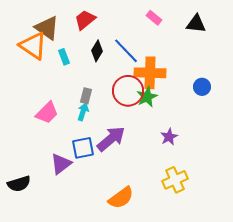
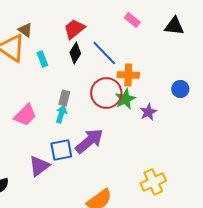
red trapezoid: (85, 20) -> (74, 29), moved
brown triangle: (47, 28) -> (25, 30), size x0.6
orange cross: (150, 73) -> (128, 75), size x0.7
purple star: (169, 137) -> (148, 112), moved

